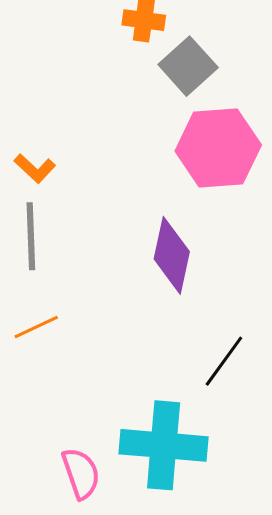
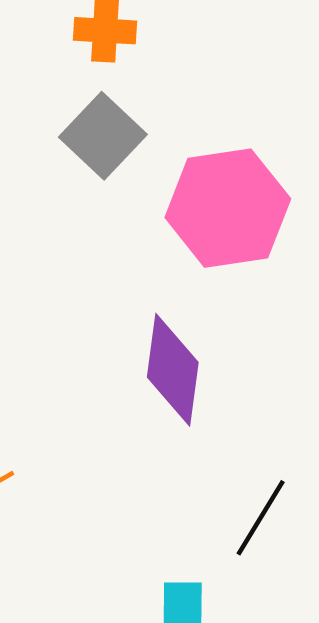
gray square: (188, 66) -> (103, 136), moved

